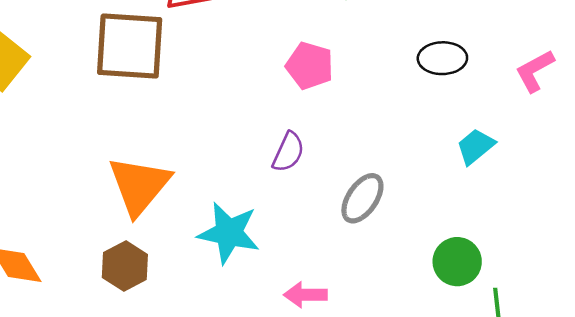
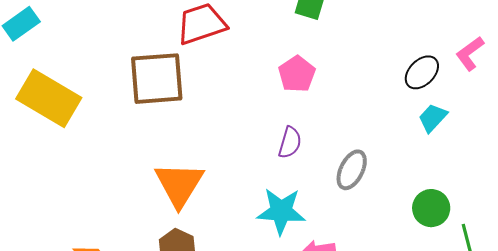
black ellipse: (442, 58) -> (422, 72), moved, turned -36
pink pentagon: (310, 66) -> (297, 74), turned 30
cyan star: (229, 233) -> (281, 211), moved

